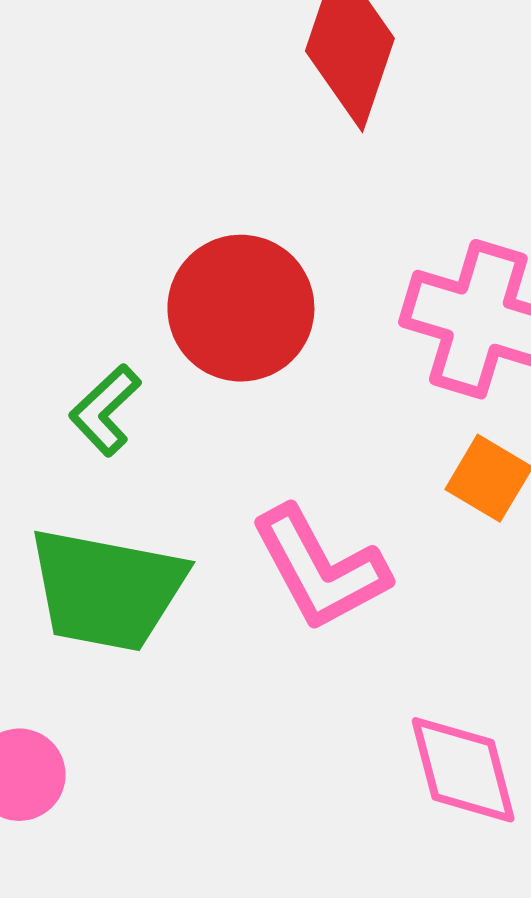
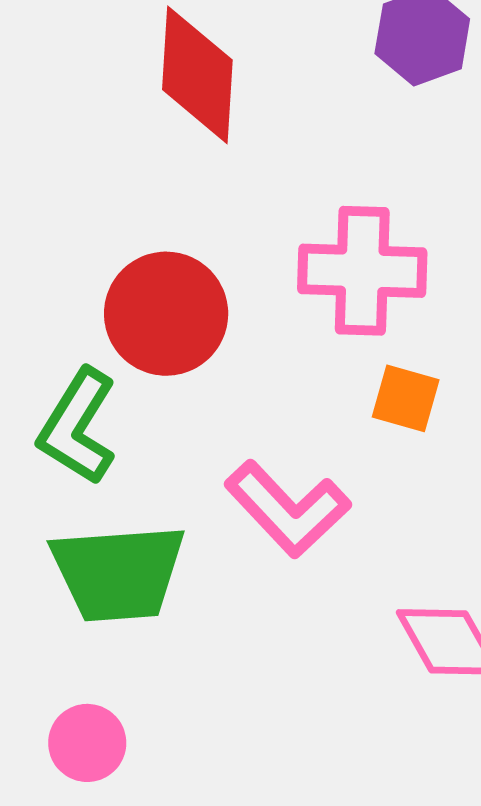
green L-shape: (105, 410) -> (78, 427), size x1.5

